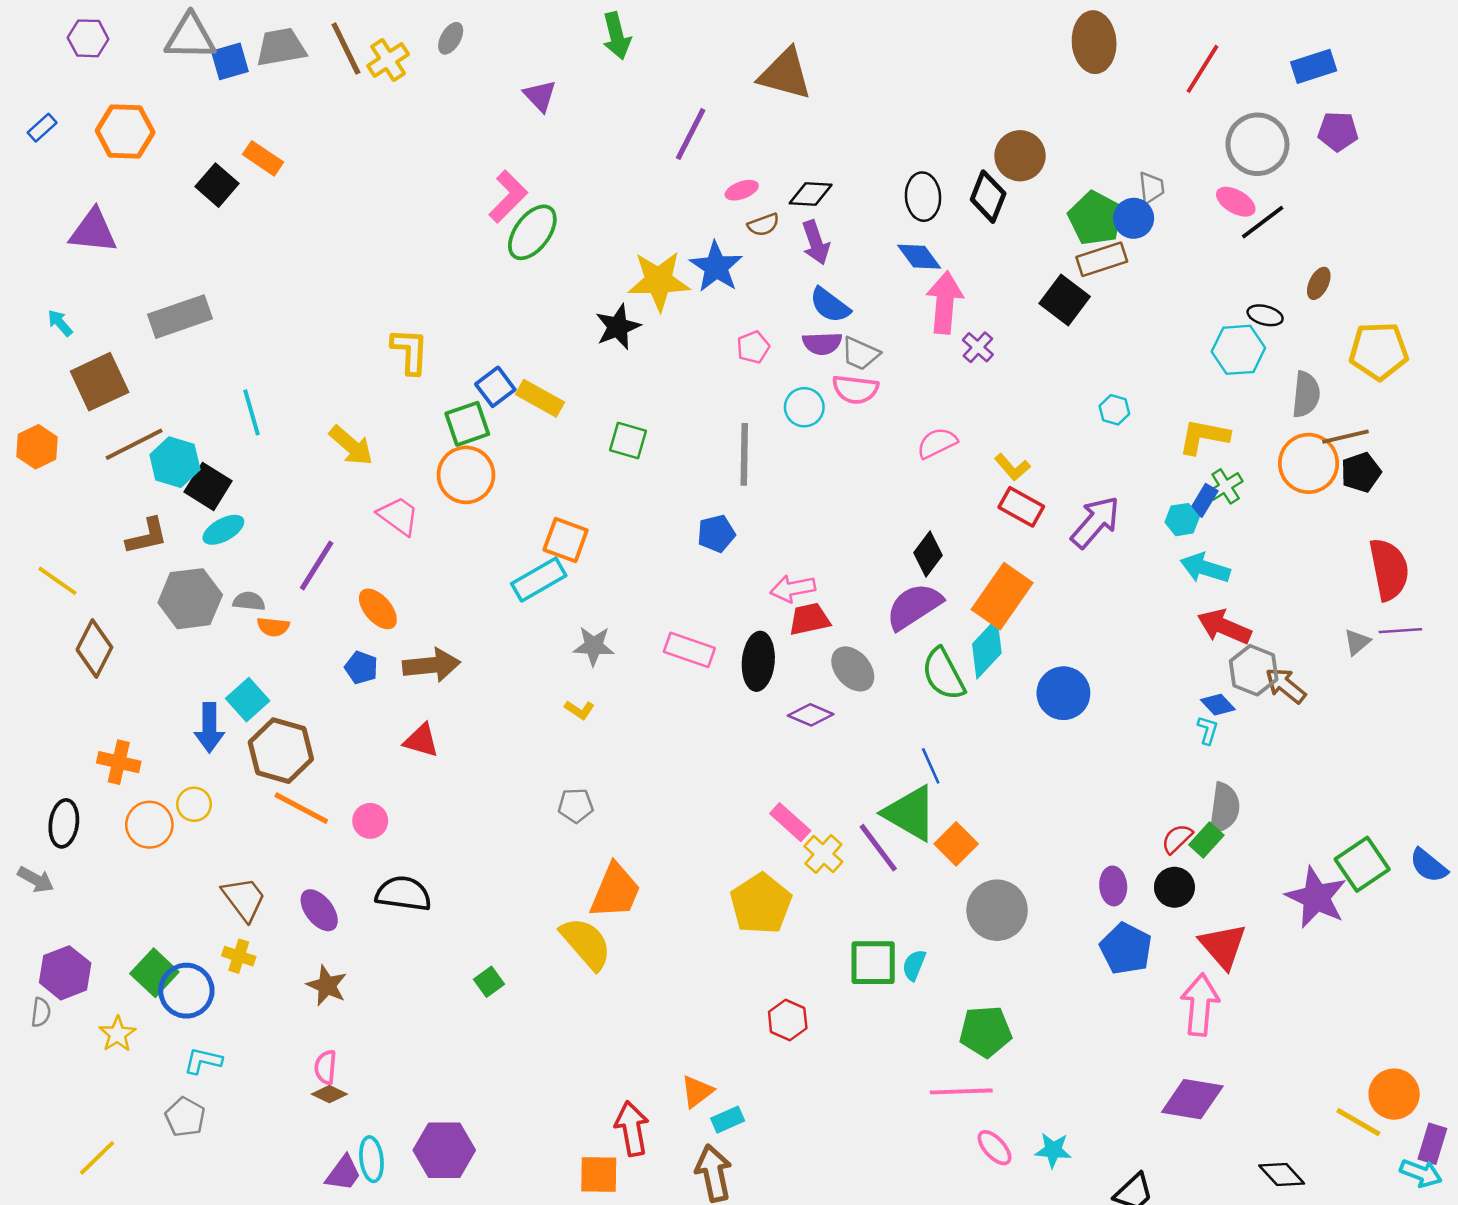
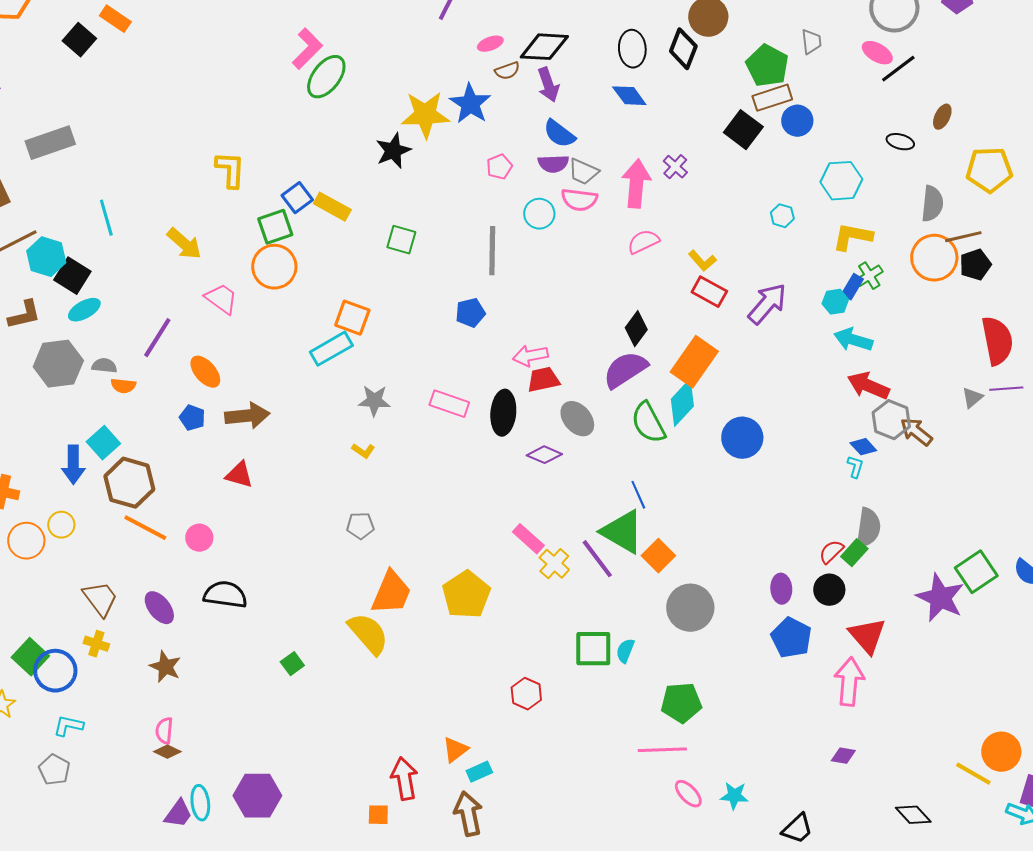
black diamond: (811, 194) -> (544, 47), size x1.4
blue circle: (1134, 218) -> (797, 121), moved
pink arrow: (945, 303) -> (636, 184), moved
cyan hexagon: (1238, 350) -> (841, 181), moved
yellow pentagon: (761, 904) -> (466, 595), moved
purple diamond: (1192, 1099) -> (843, 756), size x0.5
orange square: (599, 1174) -> (378, 815), size x0.7

